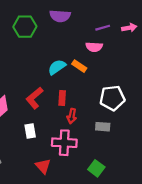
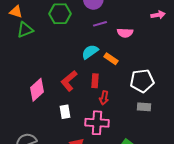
purple line: (103, 28) -> (100, 24), moved
orange rectangle: (79, 66) -> (111, 59), moved
gray rectangle: (103, 127) -> (144, 107), moved

